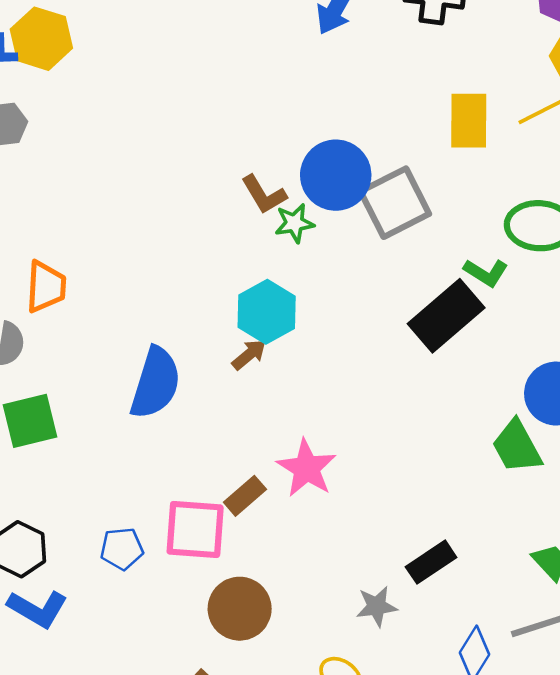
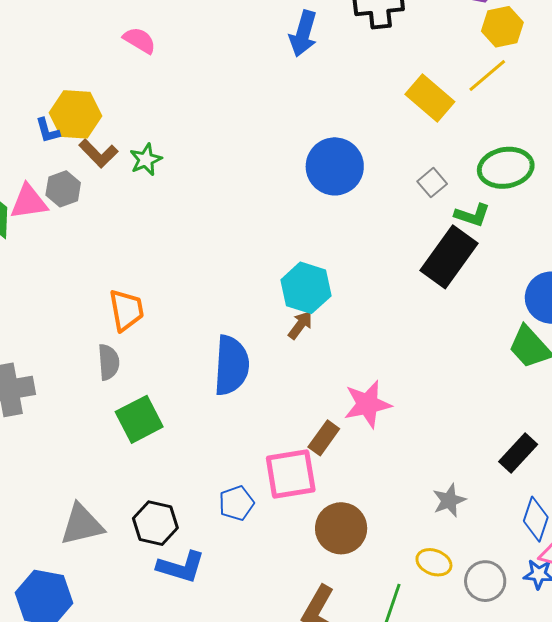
yellow rectangle: (469, 121) -> (430, 98), turned -36
brown L-shape: (264, 194) -> (98, 153), moved
gray square: (395, 203) -> (432, 183), moved, size x0.5
green star: (294, 223) -> (146, 160), moved
pink star: (307, 468) -> (367, 404), turned -30
black rectangle: (431, 562) -> (518, 453), moved

